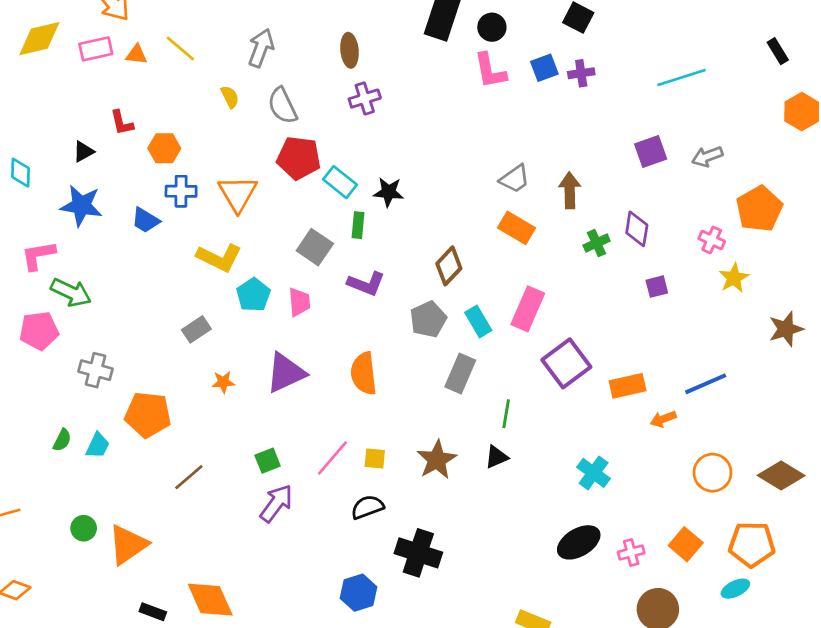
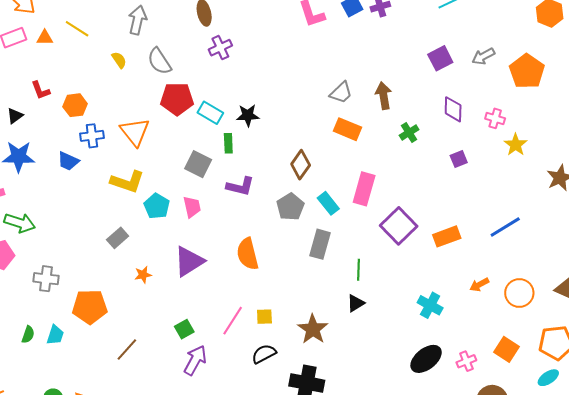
orange pentagon: (759, 209) -> (527, 71), moved
purple diamond: (637, 229) -> (453, 109), moved
orange arrow: (663, 419) -> (479, 285), moved
brown star: (437, 460) -> (313, 329), moved

